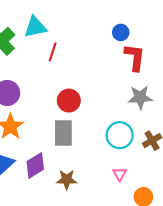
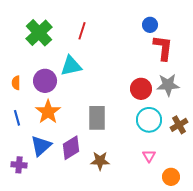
cyan triangle: (35, 27) -> (71, 66), moved
red line: (53, 52) -> (82, 31), moved
red circle: (69, 101) -> (141, 89), moved

